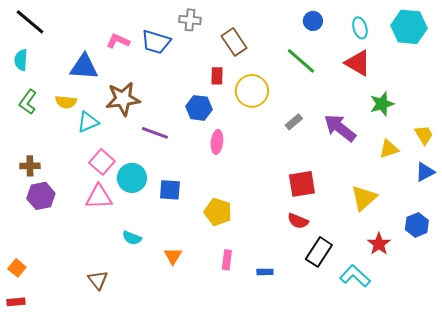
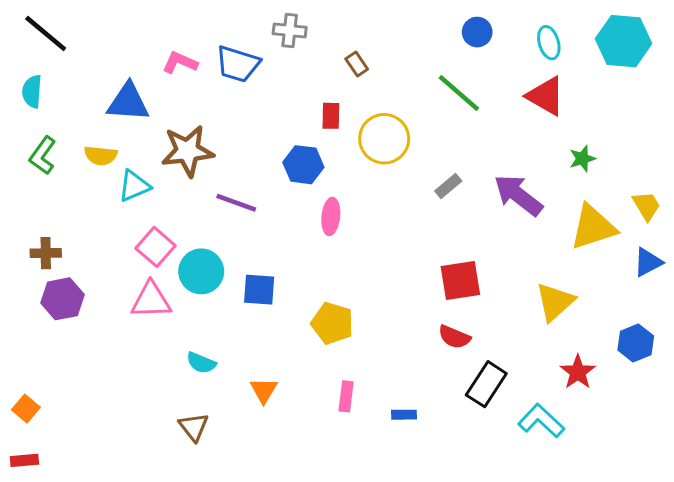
brown rectangle: (234, 42) -> (357, 64), size x0.6
green star: (382, 104) -> (582, 159), size x0.7
yellow triangle: (389, 149) -> (593, 227), size x1.6
brown triangle: (98, 280) -> (194, 427), moved

